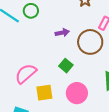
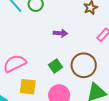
brown circle: (90, 42) -> (84, 65), moved

